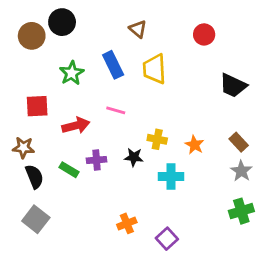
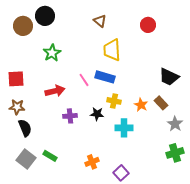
blue rectangle: (113, 65) -> (105, 77), moved, turned -48
black trapezoid: (233, 86) -> (169, 77), moved
red square: (37, 106) -> (16, 79), moved
pink line: (116, 110) -> (84, 80), turned 40
brown rectangle: (239, 142) -> (161, 103), moved
green rectangle: (69, 170) -> (50, 156), moved

